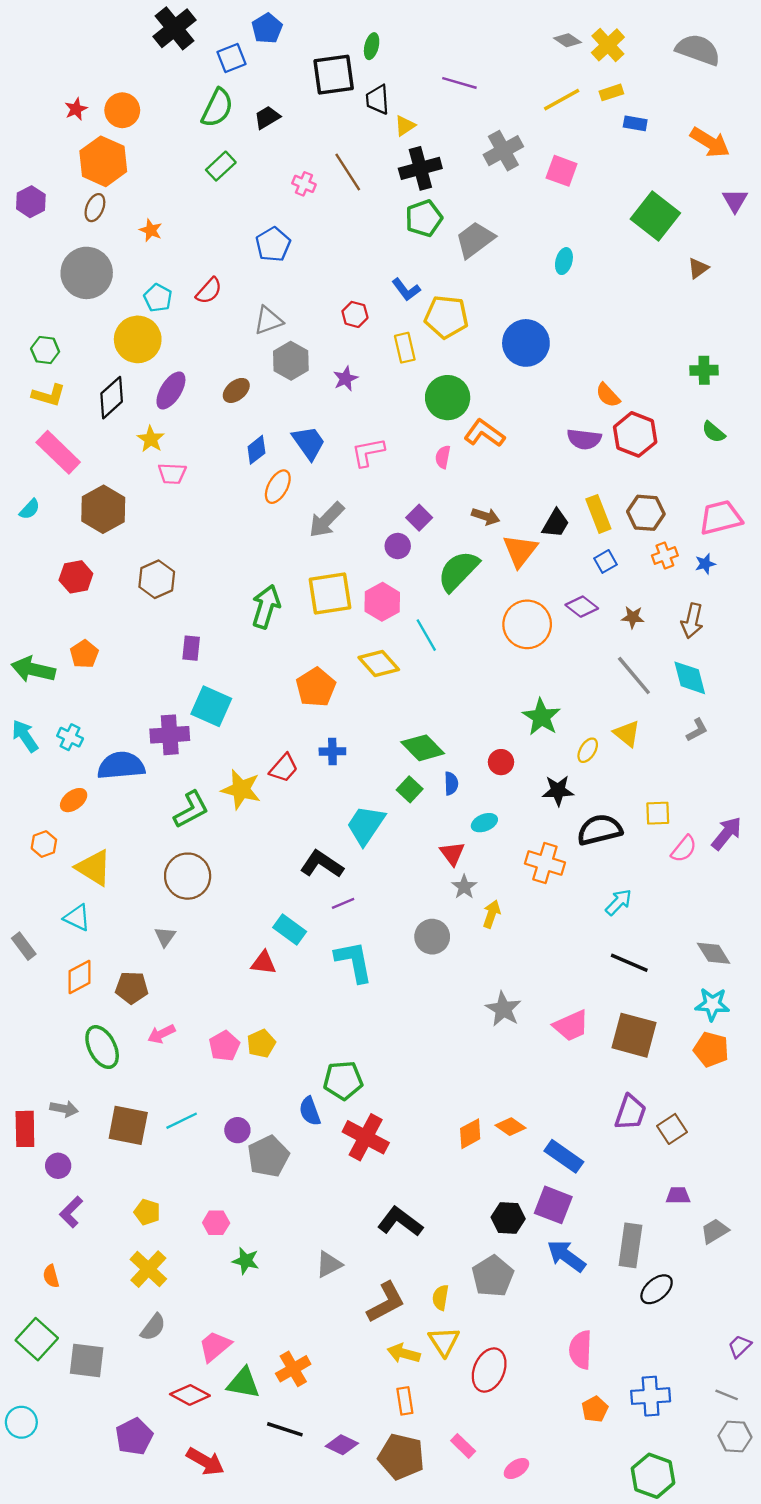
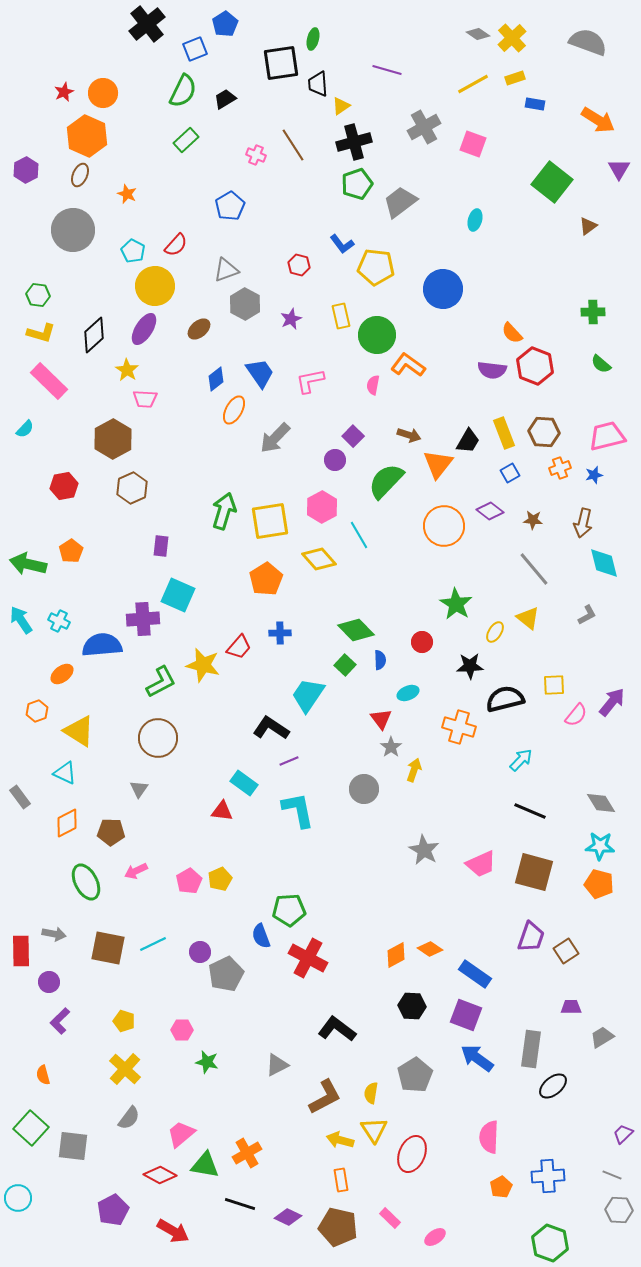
yellow circle: (138, 339) -> (155, 286), moved
yellow rectangle: (405, 348) -> (341, 316), moved
brown hexagon: (103, 509) -> (113, 439), moved
yellow square: (330, 593) -> (270, 521), moved
cyan diamond: (690, 678) -> (604, 563), moved
black hexagon: (508, 1218) -> (412, 1006), moved

